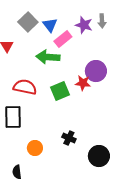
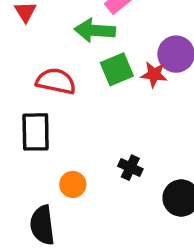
green square: (60, 91) -> (117, 69), moved
black semicircle: (17, 172) -> (42, 225), size x1.6

